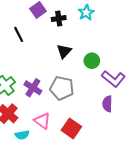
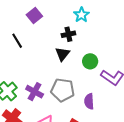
black cross: (59, 19) -> (68, 34), moved
purple semicircle: (107, 104) -> (89, 101), moved

